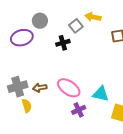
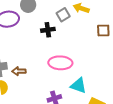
pink ellipse: (69, 88) -> (60, 63), moved, turned -40

